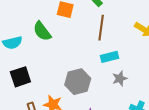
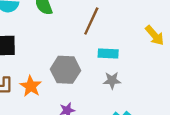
brown line: (101, 28) -> (91, 21), moved

